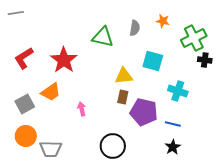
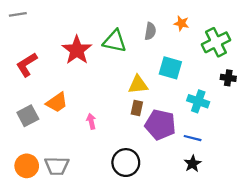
red star: (64, 60) -> (77, 50), moved
black cross: (205, 60) -> (228, 78), moved
orange circle: (26, 136) -> (27, 166), moved

